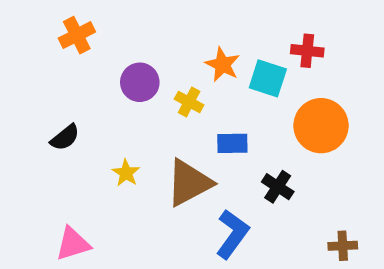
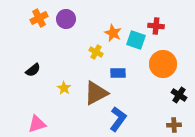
purple circle: (140, 82) -> (66, 19), moved
black cross: (278, 187) -> (179, 95), moved

